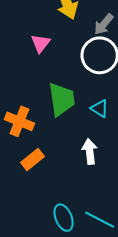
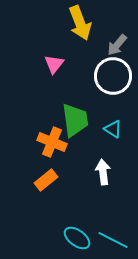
orange cross: (19, 121) -> (52, 142), moved
cyan ellipse: (64, 218) -> (77, 238), turned -32

